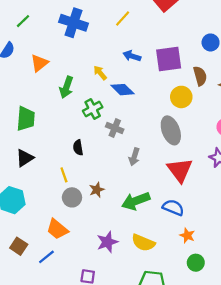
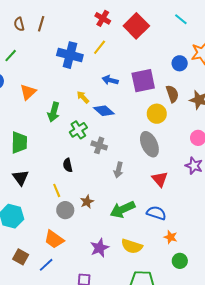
blue cross: (73, 23) -> (70, 55), moved
black triangle: (25, 158) -> (21, 178), turned -30
red triangle: (180, 170) -> (160, 179), size x0.7

